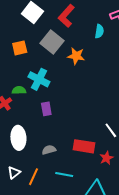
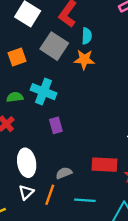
cyan semicircle: (99, 31) -> (87, 36), moved
green semicircle: (19, 90) -> (15, 97), moved
white triangle: (14, 173) -> (26, 192), moved
orange line: (33, 177) -> (50, 195), moved

